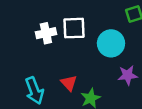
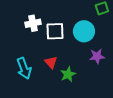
white square: (74, 28) -> (55, 31), moved

